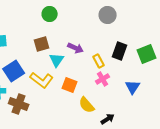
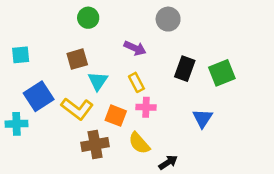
purple arrow: (76, 48) -> (135, 48), moved
yellow rectangle: (99, 61) -> (136, 82), moved
pink cross: (103, 79) -> (146, 107), moved, turned 32
brown cross: (19, 104) -> (95, 144), moved, turned -30

